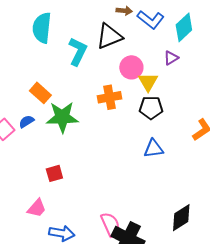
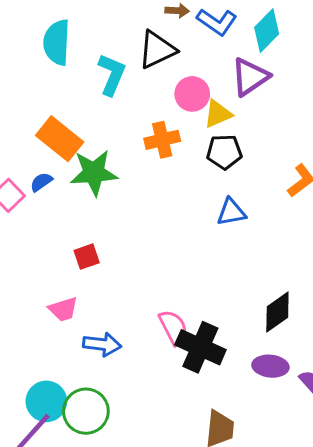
purple triangle: (171, 58) -> (250, 77), size x1.8
yellow triangle: (148, 82) -> (218, 114), turned 40
orange rectangle: (40, 93) -> (60, 139), size x1.4
pink trapezoid: (37, 208) -> (63, 309), turned 35

